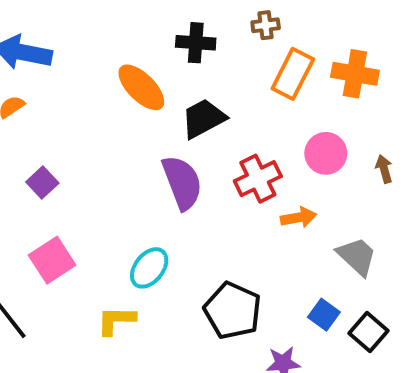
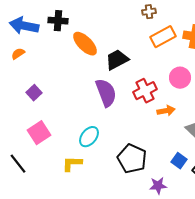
black cross: (196, 43) -> (58, 21), moved
orange rectangle: (293, 74) -> (163, 37), turned 35

